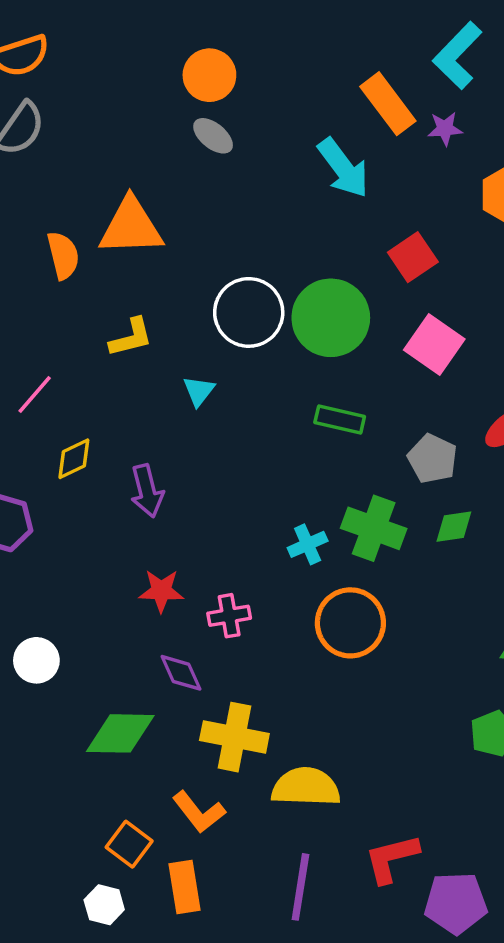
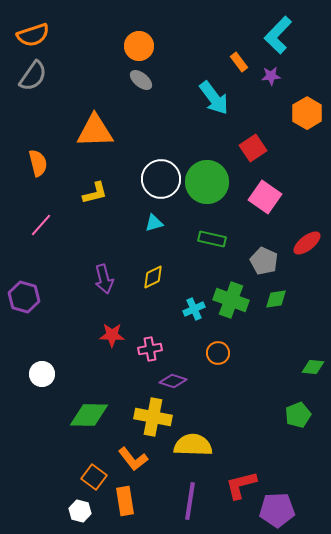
orange rectangle: (388, 104) -> (239, 62), size x0.6
orange semicircle: (63, 255) -> (38, 163), moved
cyan triangle: (199, 391) -> (154, 223), moved, turned 36
yellow diamond: (74, 459) -> (153, 277), moved
orange circle: (350, 623) -> (218, 353), size x0.6
purple diamond: (181, 673) -> (173, 381), moved, turned -48

